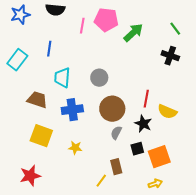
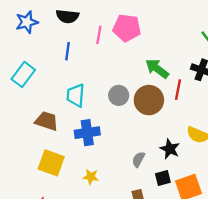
green arrow: (133, 33) -> (157, 69), moved, turned -100
blue line: (49, 49) -> (67, 51), moved
red line: (146, 99) -> (178, 90), moved
brown circle: (112, 109) -> (149, 100), moved

